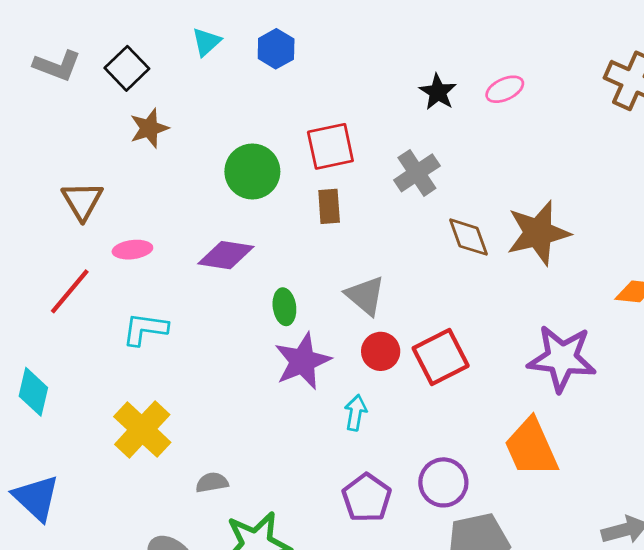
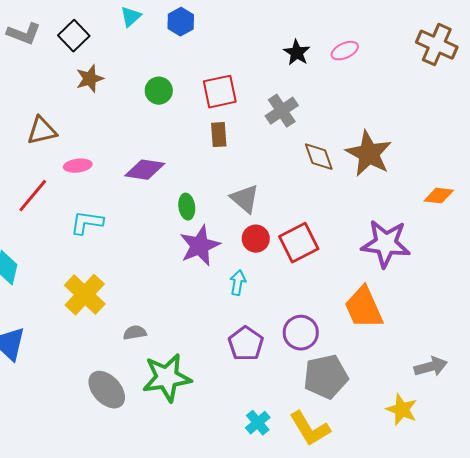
green circle: (252, 172) -> (159, 91), moved, size x0.7
brown triangle: (82, 201) -> (42, 131), turned 48
brown star: (538, 233) -> (369, 154), turned -30

